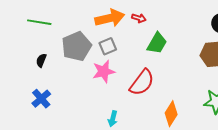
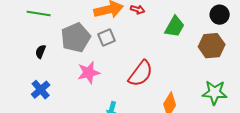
green trapezoid: (157, 43) -> (175, 27), moved
pink star: (104, 71) -> (89, 73), moved

